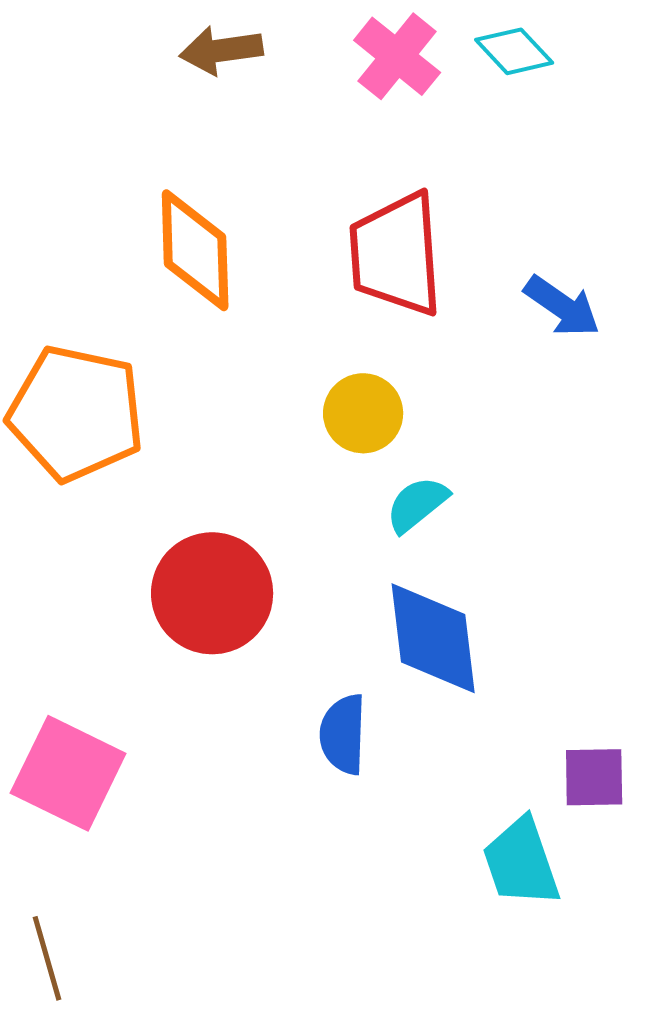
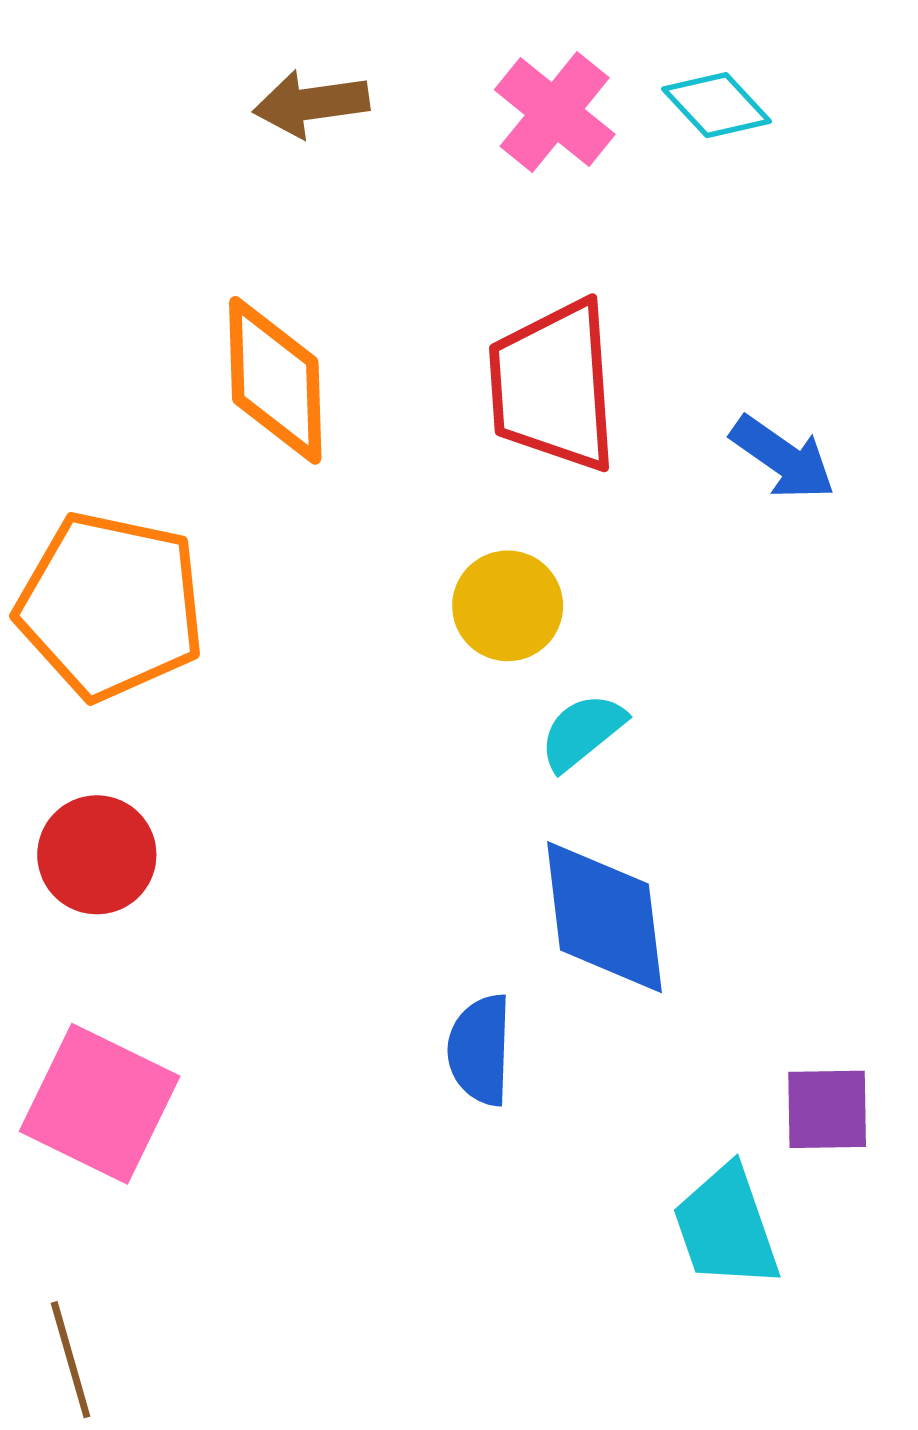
red circle: (212, 593) -> (97, 855), moved, size x0.7

